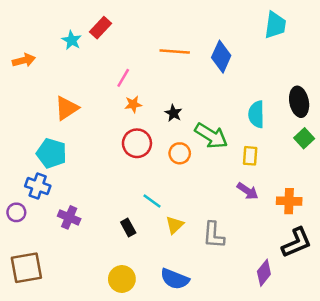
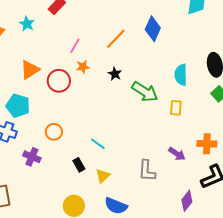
cyan star: (72, 40) -> (27, 24), moved
orange line: (175, 52) -> (116, 39), moved, turned -50
red circle: (137, 143) -> (59, 81), moved
orange circle: (180, 153) -> (54, 132), moved
purple arrow: (248, 191) -> (177, 154), moved
yellow triangle: (175, 225) -> (103, 176), moved

